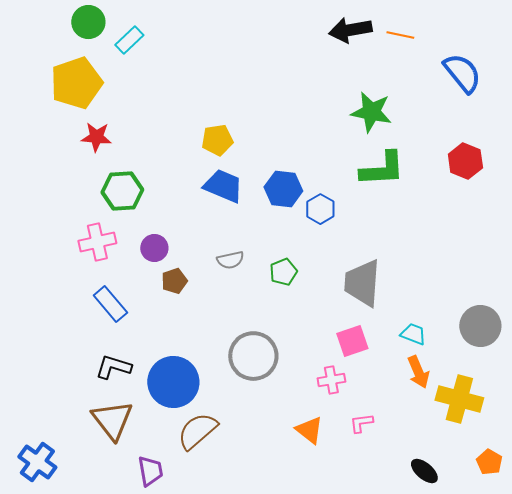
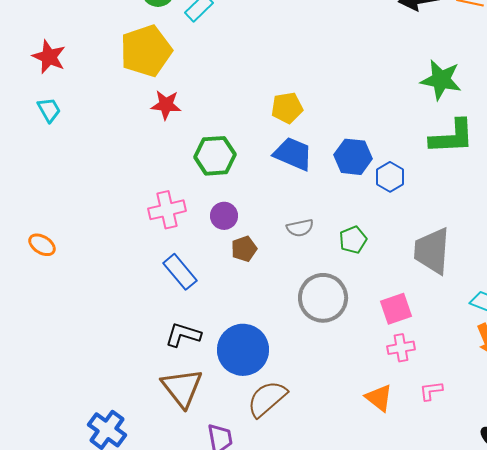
green hexagon: (122, 191) -> (215, 156), moved
pink square: (352, 341) -> (396, 309), moved
gray circle: (253, 356) -> (323, 298), moved

